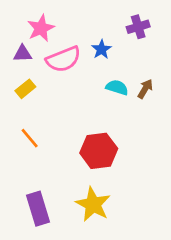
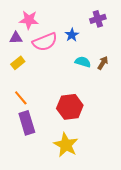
pink star: (41, 28) -> (29, 20), turned 30
purple rectangle: (38, 209) -> (27, 123), moved

